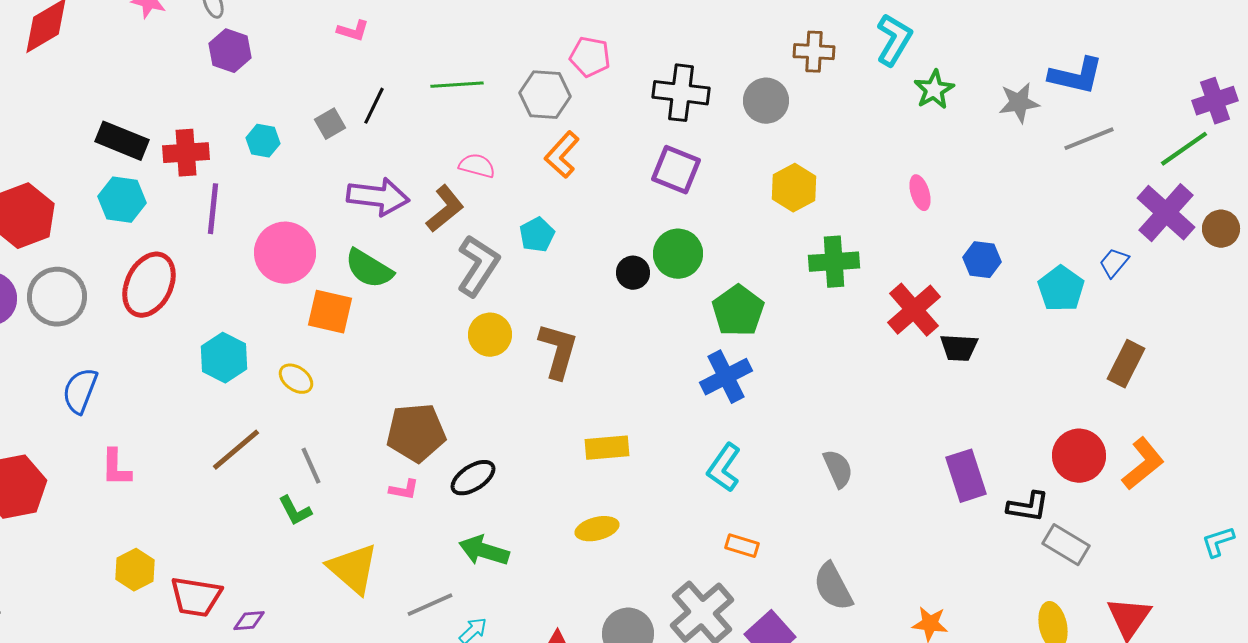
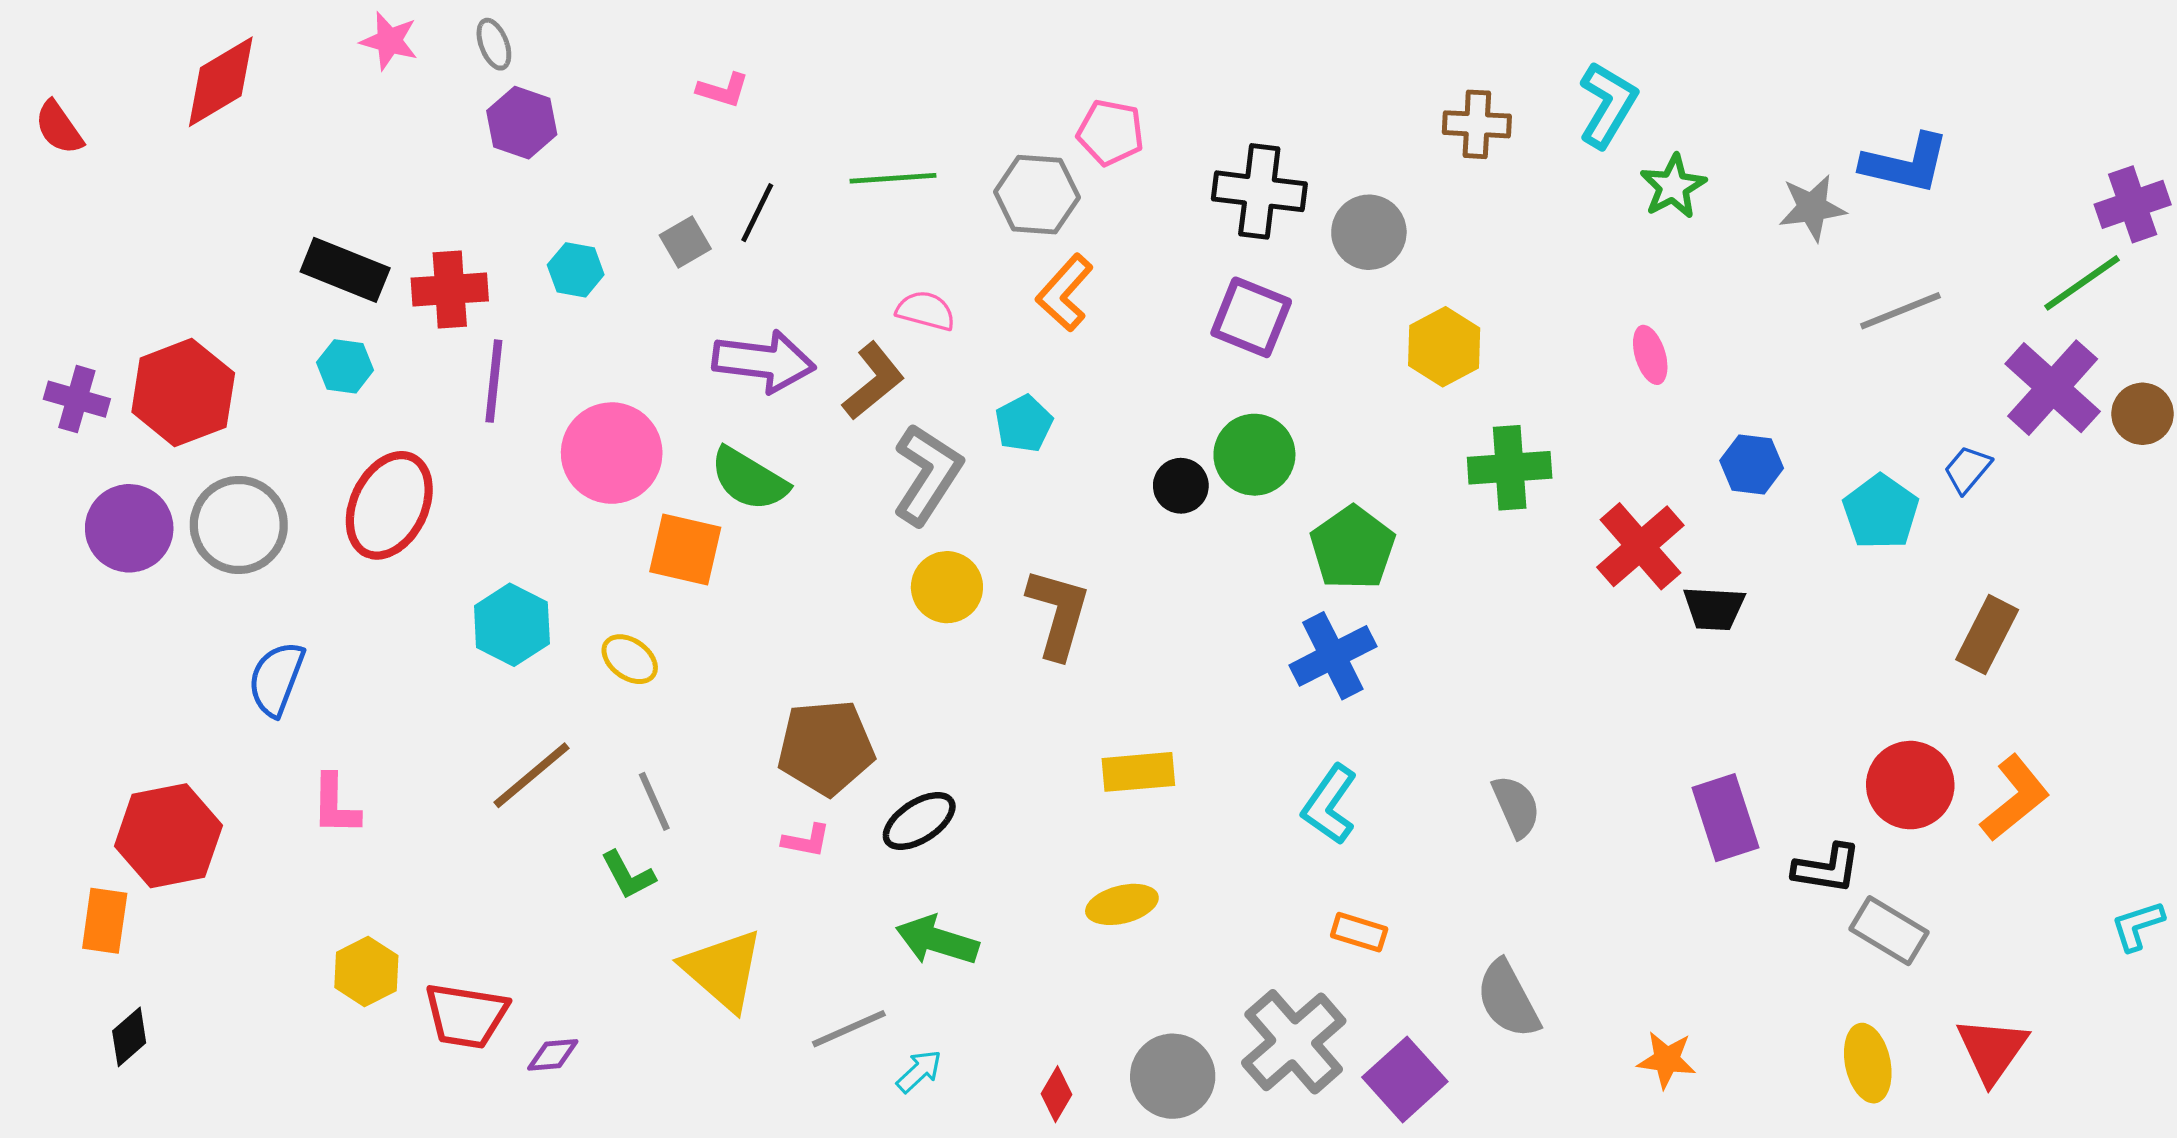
gray circle: (766, 101) -> (1369, 232), moved
gray line: (1089, 139) -> (1900, 311), moved
cyan hexagon: (122, 200) -> (345, 366), size x0.7

